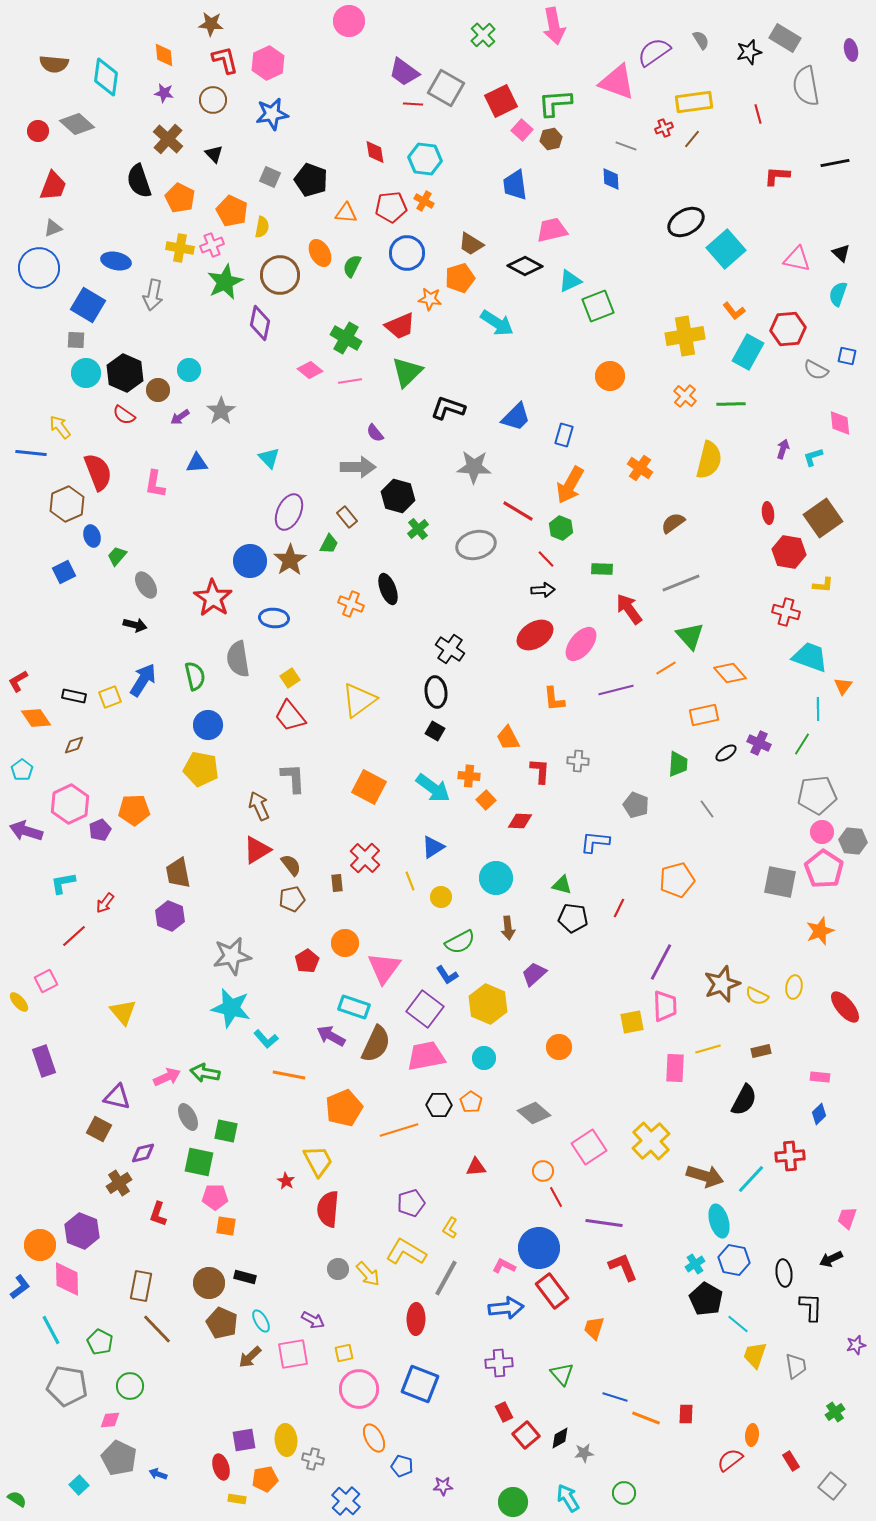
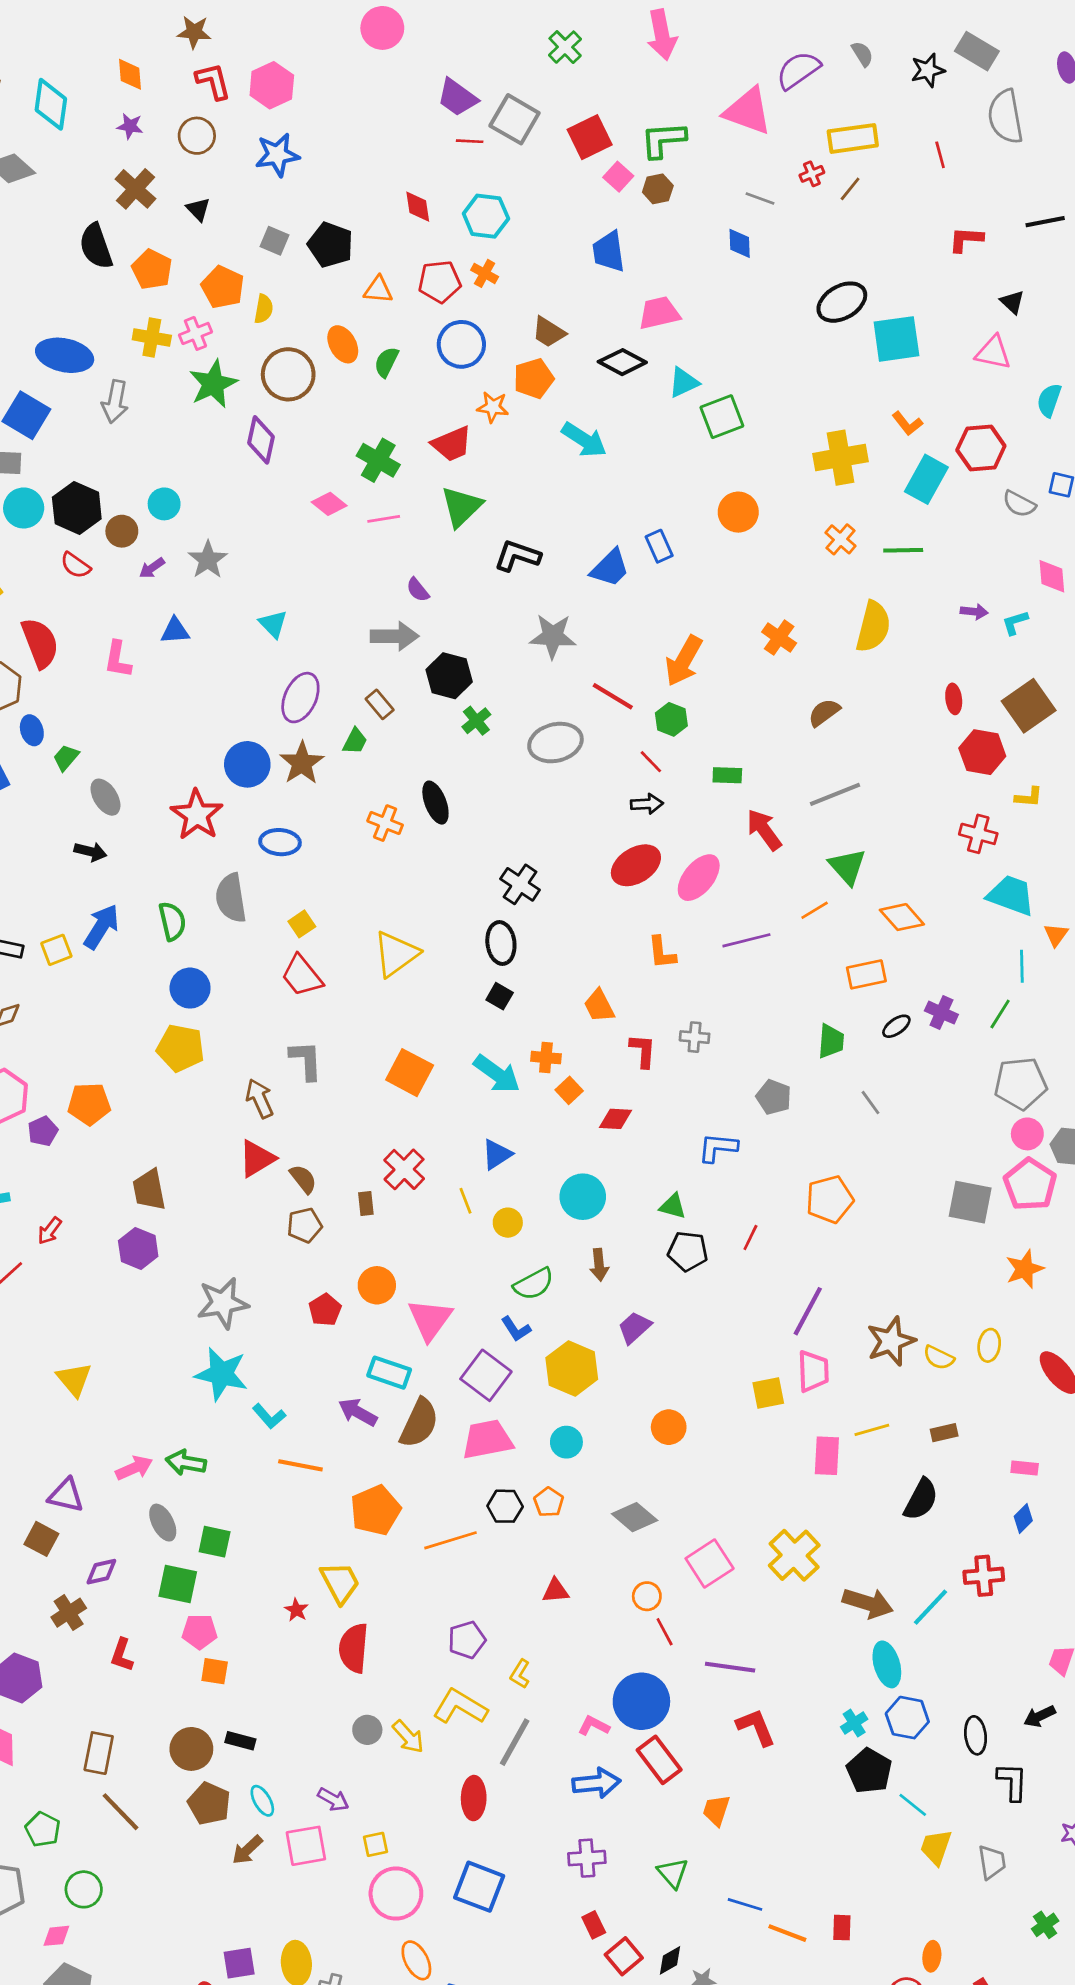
cyan square: (726, 249) -> (896, 339), turned 33
black triangle: (841, 253) -> (1012, 302), moved
blue ellipse: (116, 261) -> (65, 355), size x1.4
blue rectangle: (564, 435) -> (659, 546), moved, turned -40
purple arrow: (783, 449) -> (974, 612), turned 78

